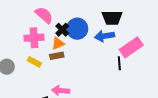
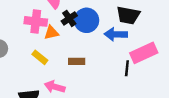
orange triangle: (58, 43) -> (51, 33), moved
brown rectangle: (57, 56) -> (77, 61), moved
yellow rectangle: (34, 62) -> (40, 57), moved

